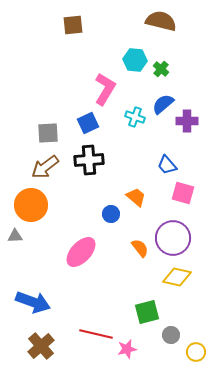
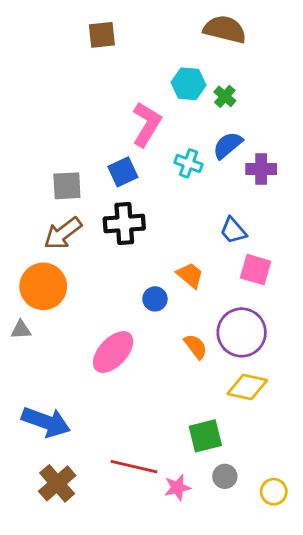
gray circle: (171, 335) -> (225, 476), moved

